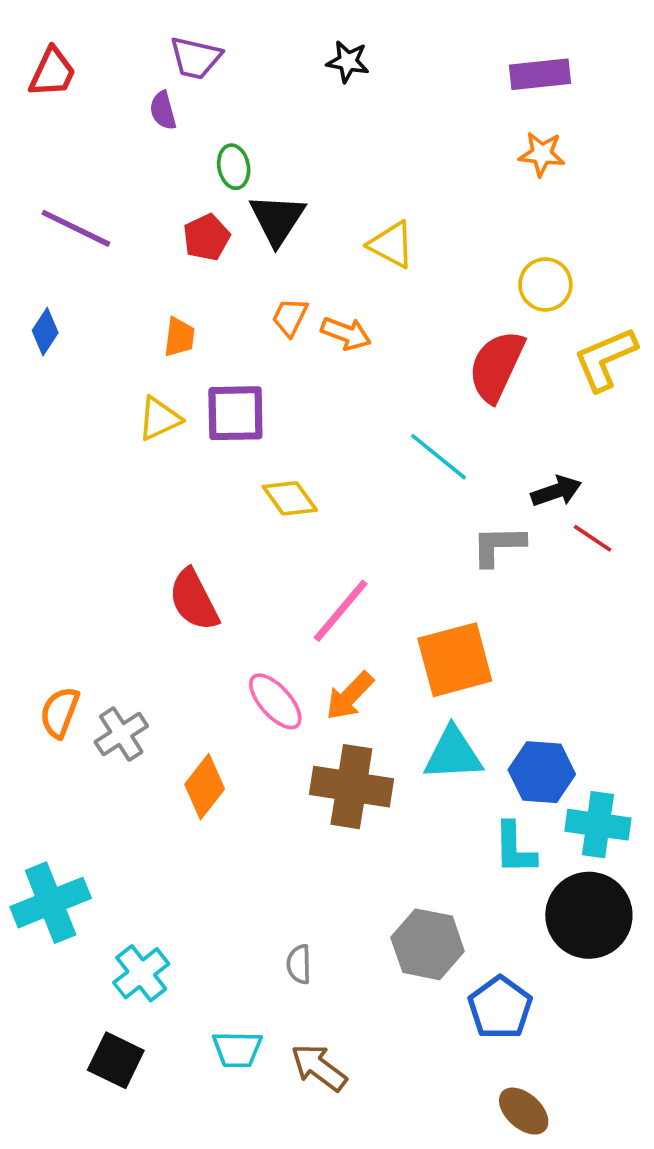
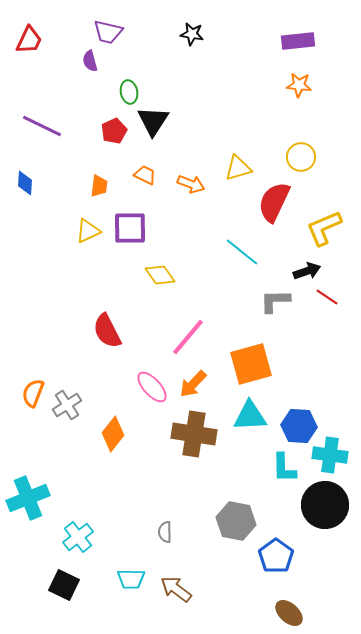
yellow triangle: (391, 245) -> (238, 168), moved, turned -44
orange trapezoid: (290, 317) -> (145, 175), moved, turned 90
blue diamond: (45, 332) -> (25, 183), turned -30
yellow L-shape: (605, 359) -> (324, 228), moved

